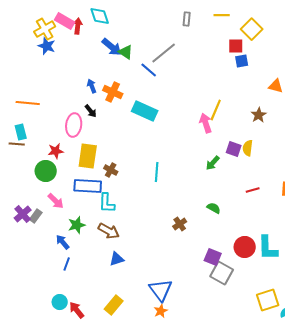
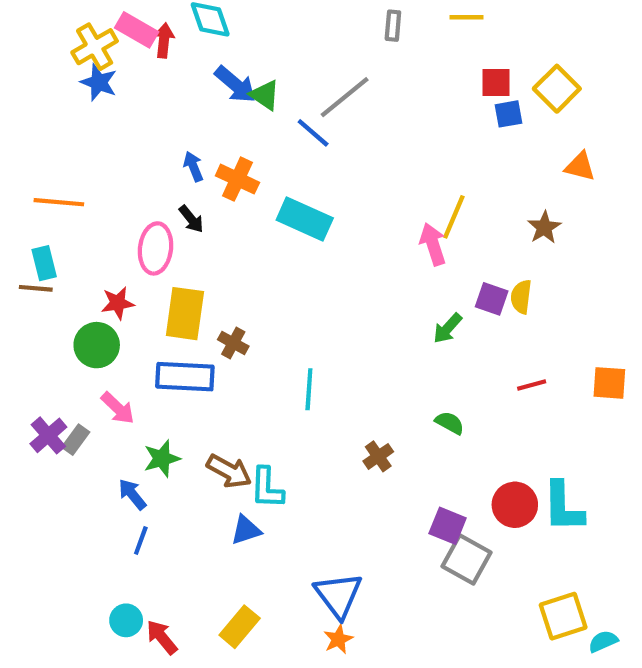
yellow square: (252, 29) -> (557, 89), moved
cyan line: (157, 172) -> (309, 389), moved
cyan L-shape: (107, 203) -> (267, 488), moved

